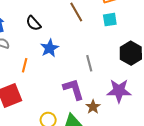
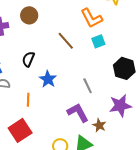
black semicircle: (34, 23) -> (28, 59), turned 77

